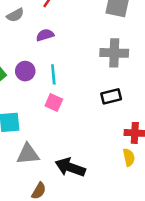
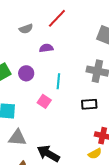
cyan line: (53, 74) -> (58, 81), moved
yellow semicircle: (129, 157) -> (95, 154), turned 64

